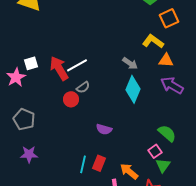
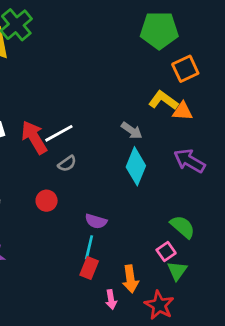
orange triangle: (166, 60) -> (183, 111), moved
red circle: (71, 99) -> (47, 201), moved
cyan line: (83, 164) -> (89, 247), moved
orange arrow: (129, 171) -> (130, 279), turned -138

